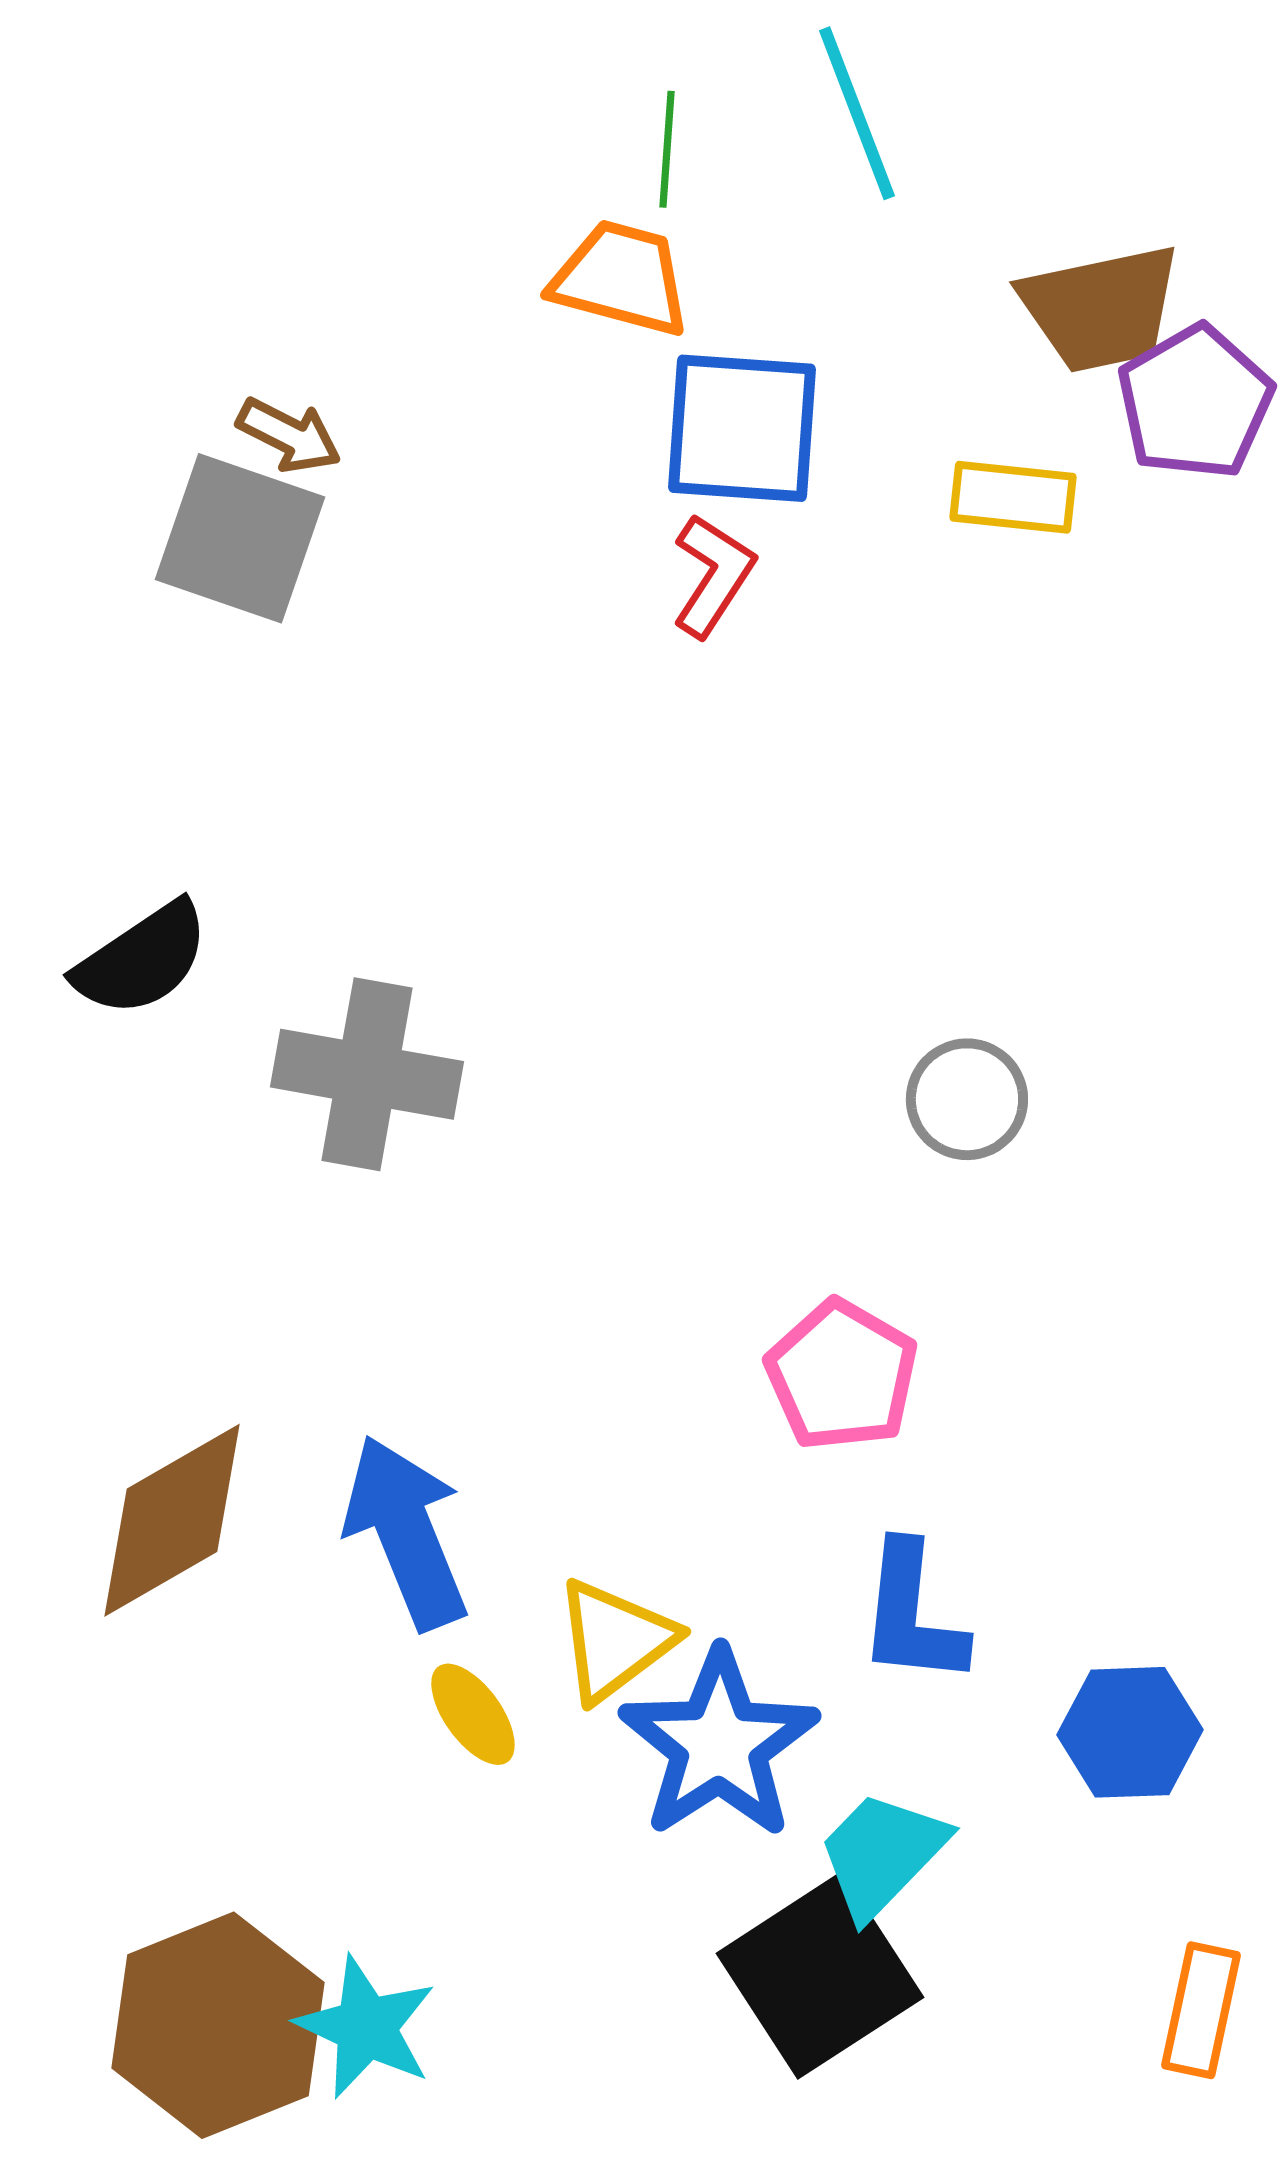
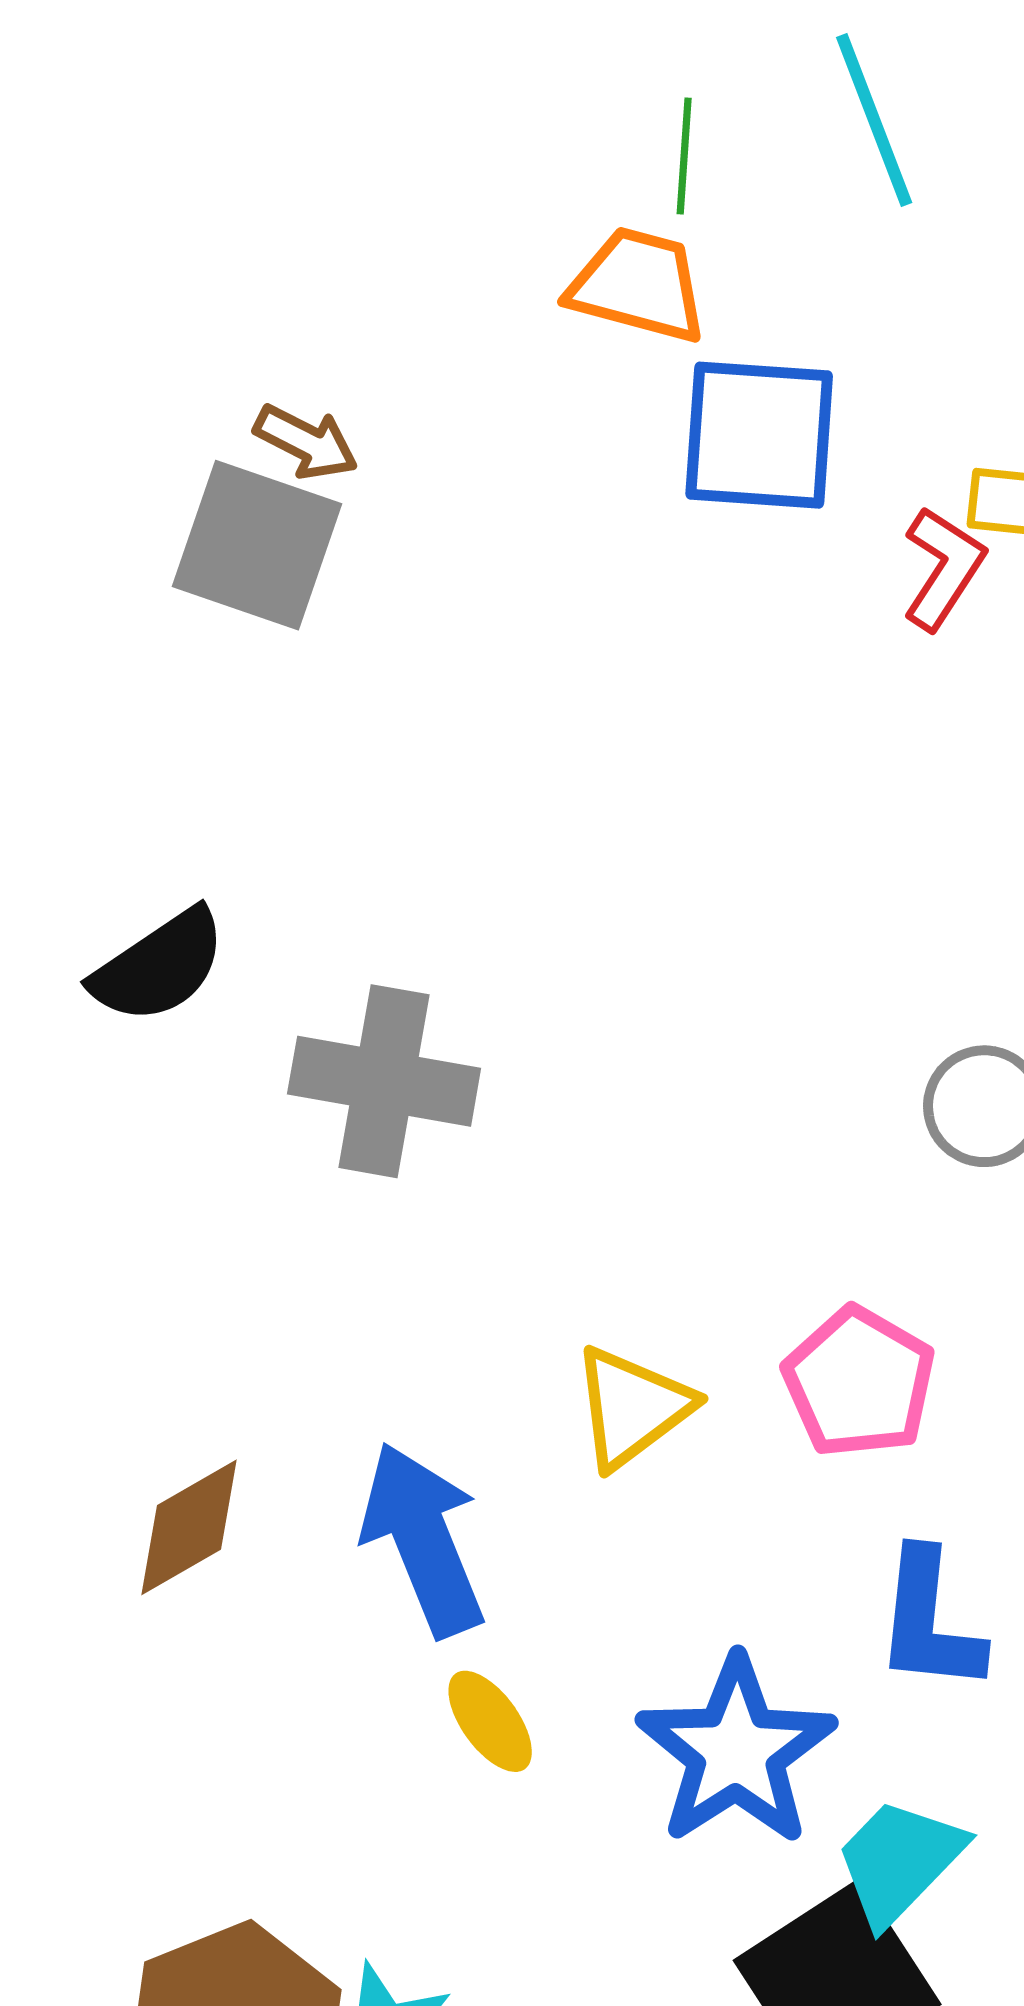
red L-shape: (713, 575) -> (943, 568), moved
brown diamond: (172, 1520) -> (189, 1527), size x0.7
yellow triangle: (615, 1640) -> (632, 1407), moved

